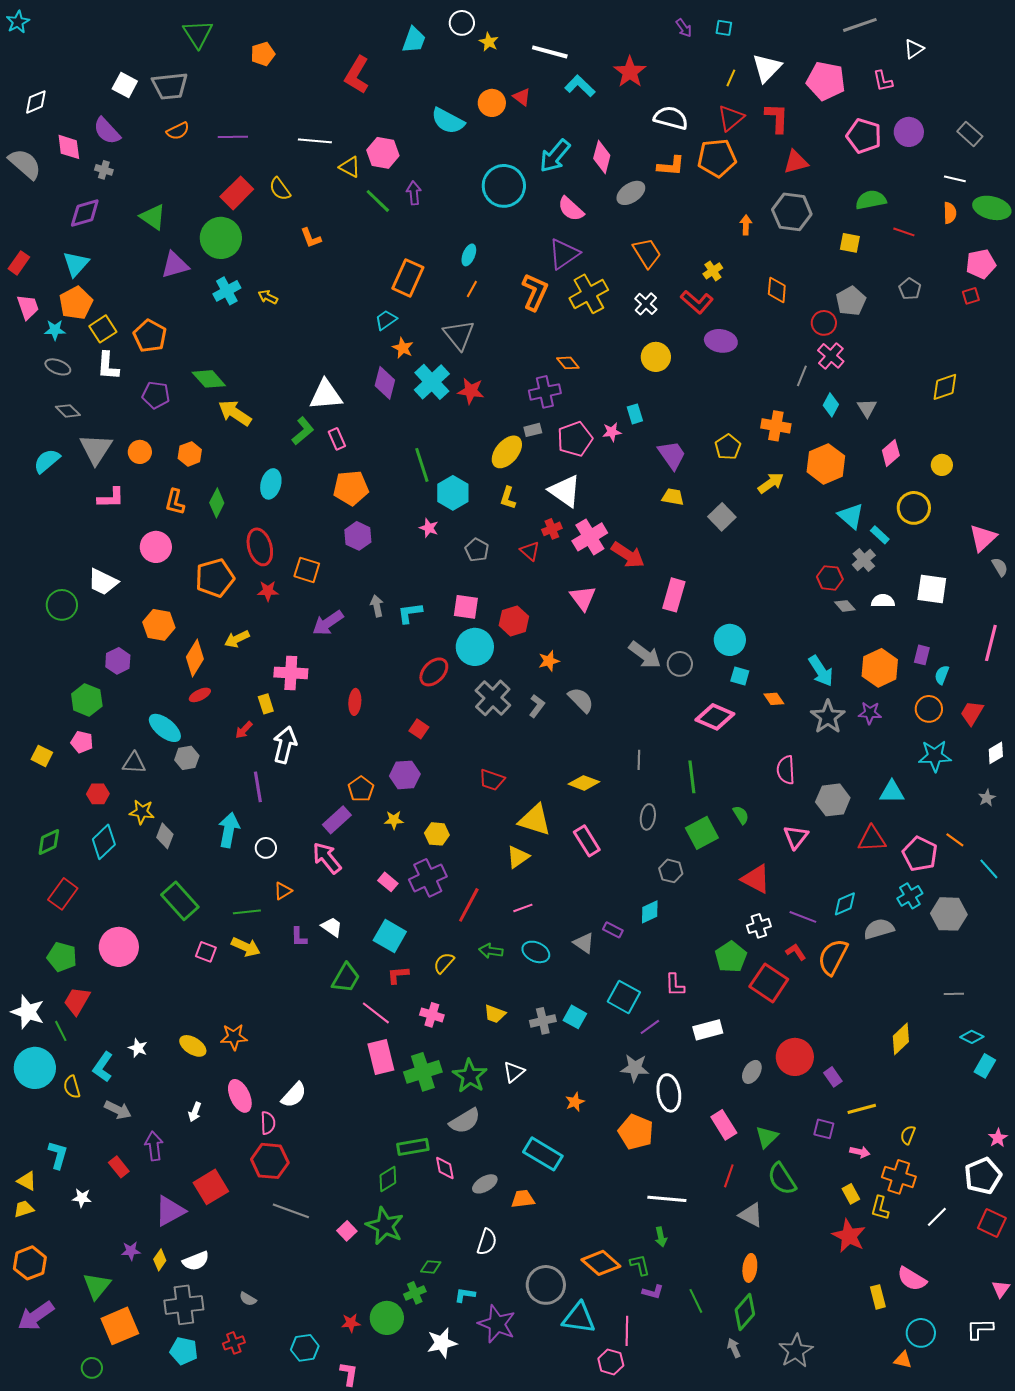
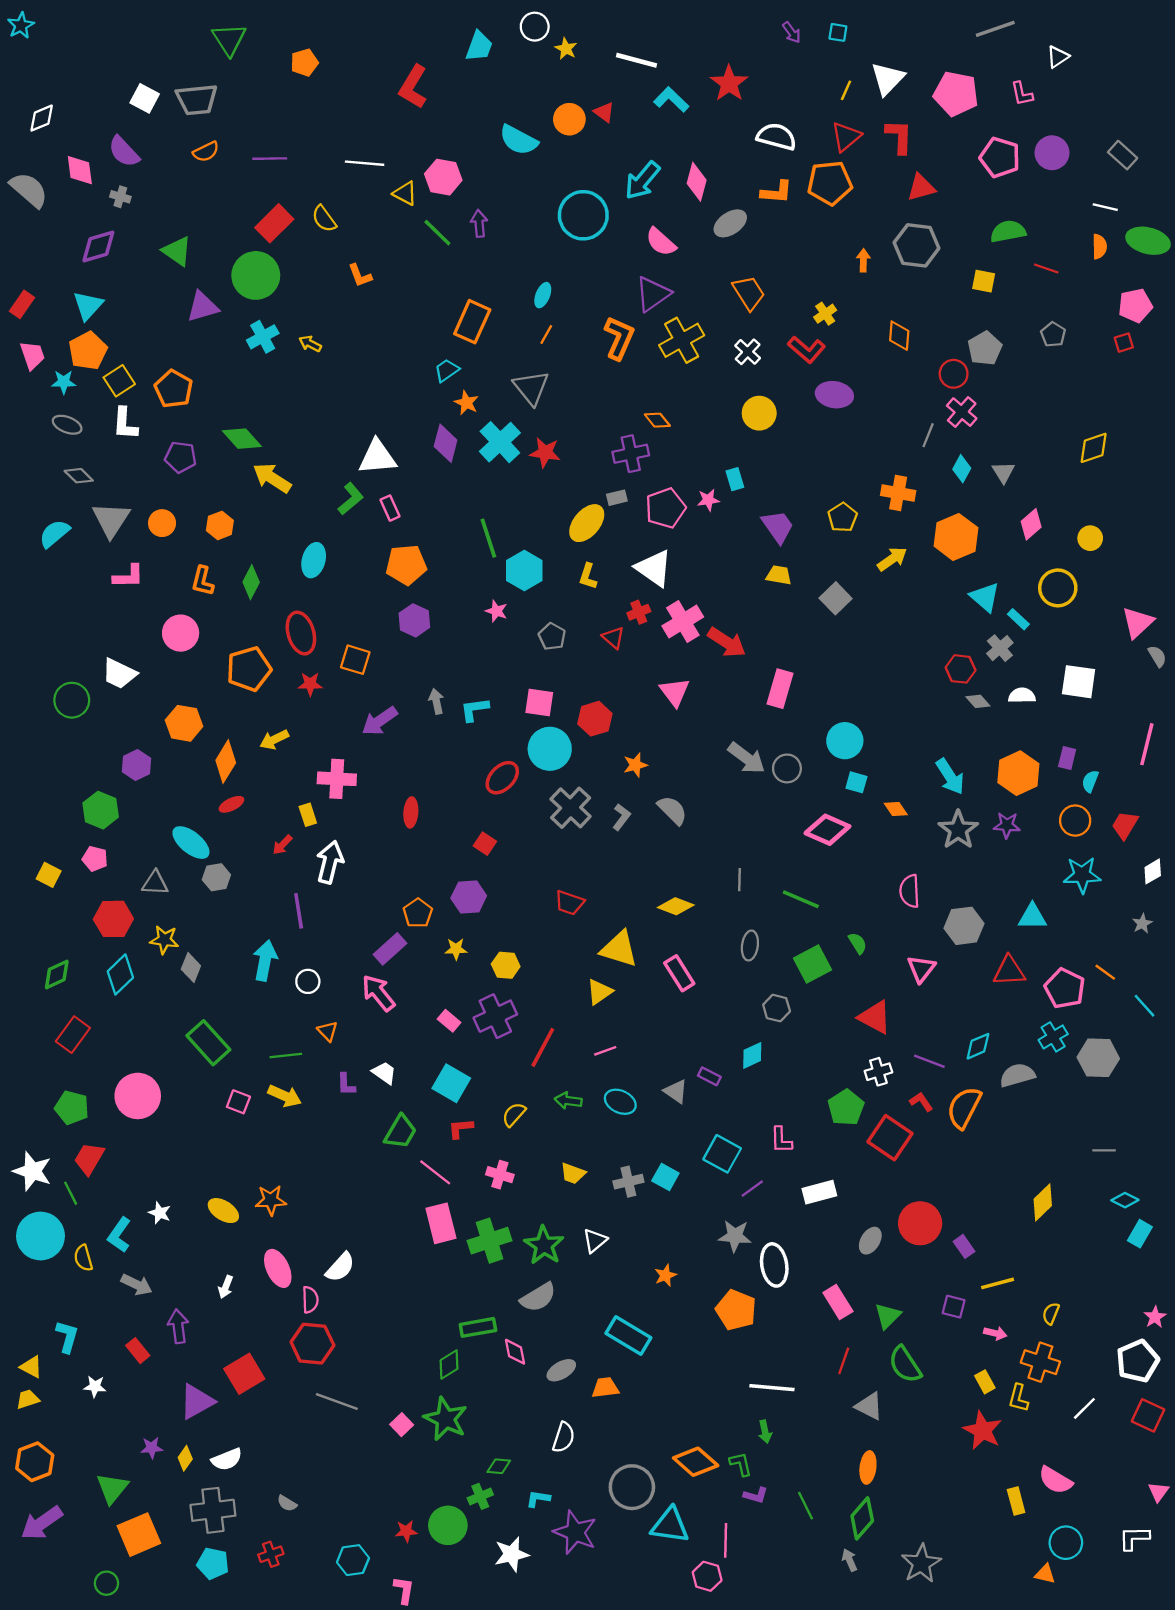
green line: (692, 777) -> (801, 899), turned -60
red hexagon: (98, 794) -> (113, 919), size x1.5
orange triangle: (283, 891) -> (328, 1031), turned -42

